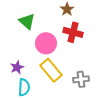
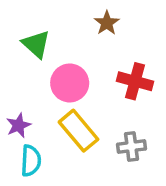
red cross: (73, 32) -> (135, 81), moved

